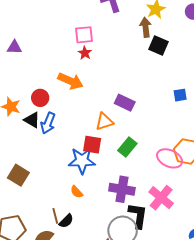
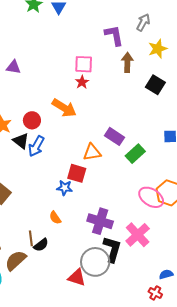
brown arrow: (146, 27) -> (127, 62), moved
green rectangle: (127, 147) -> (135, 154), moved
blue star: (82, 161) -> (65, 188), size x0.6

